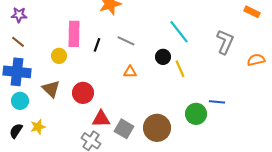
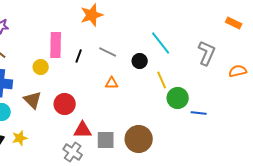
black circle: (163, 57) -> (140, 61), moved
green circle: (196, 114) -> (178, 98), moved
gray square: (124, 129) -> (106, 140), turned -30

